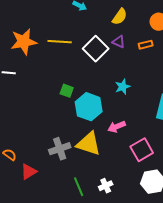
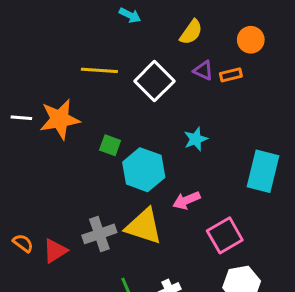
orange star: (24, 42) -> (60, 119), moved
purple triangle: (119, 42) -> (203, 70), moved
red triangle: (29, 172) -> (55, 251), moved

